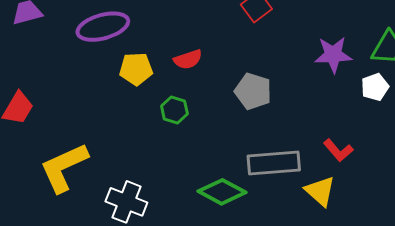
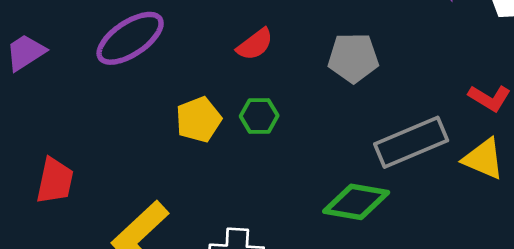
yellow pentagon: (136, 69) -> (199, 120), moved

